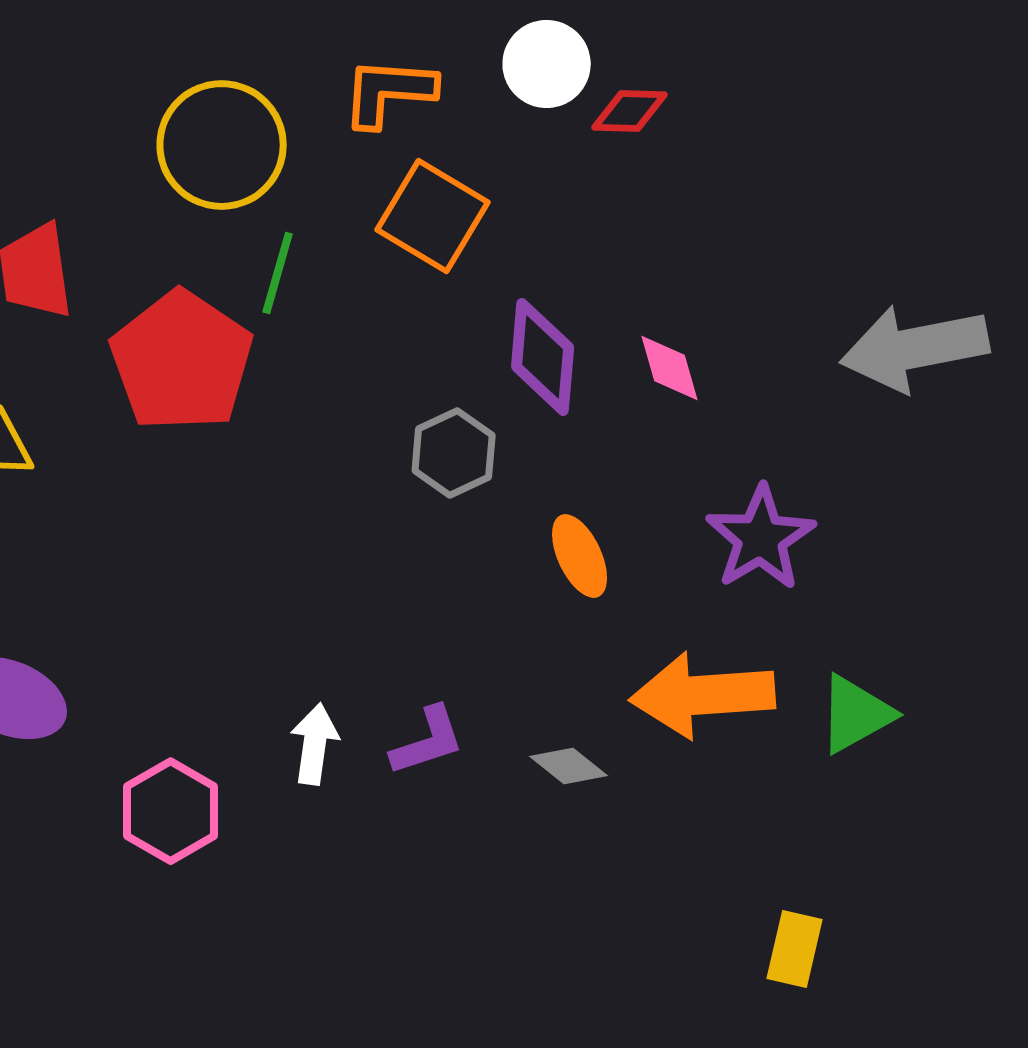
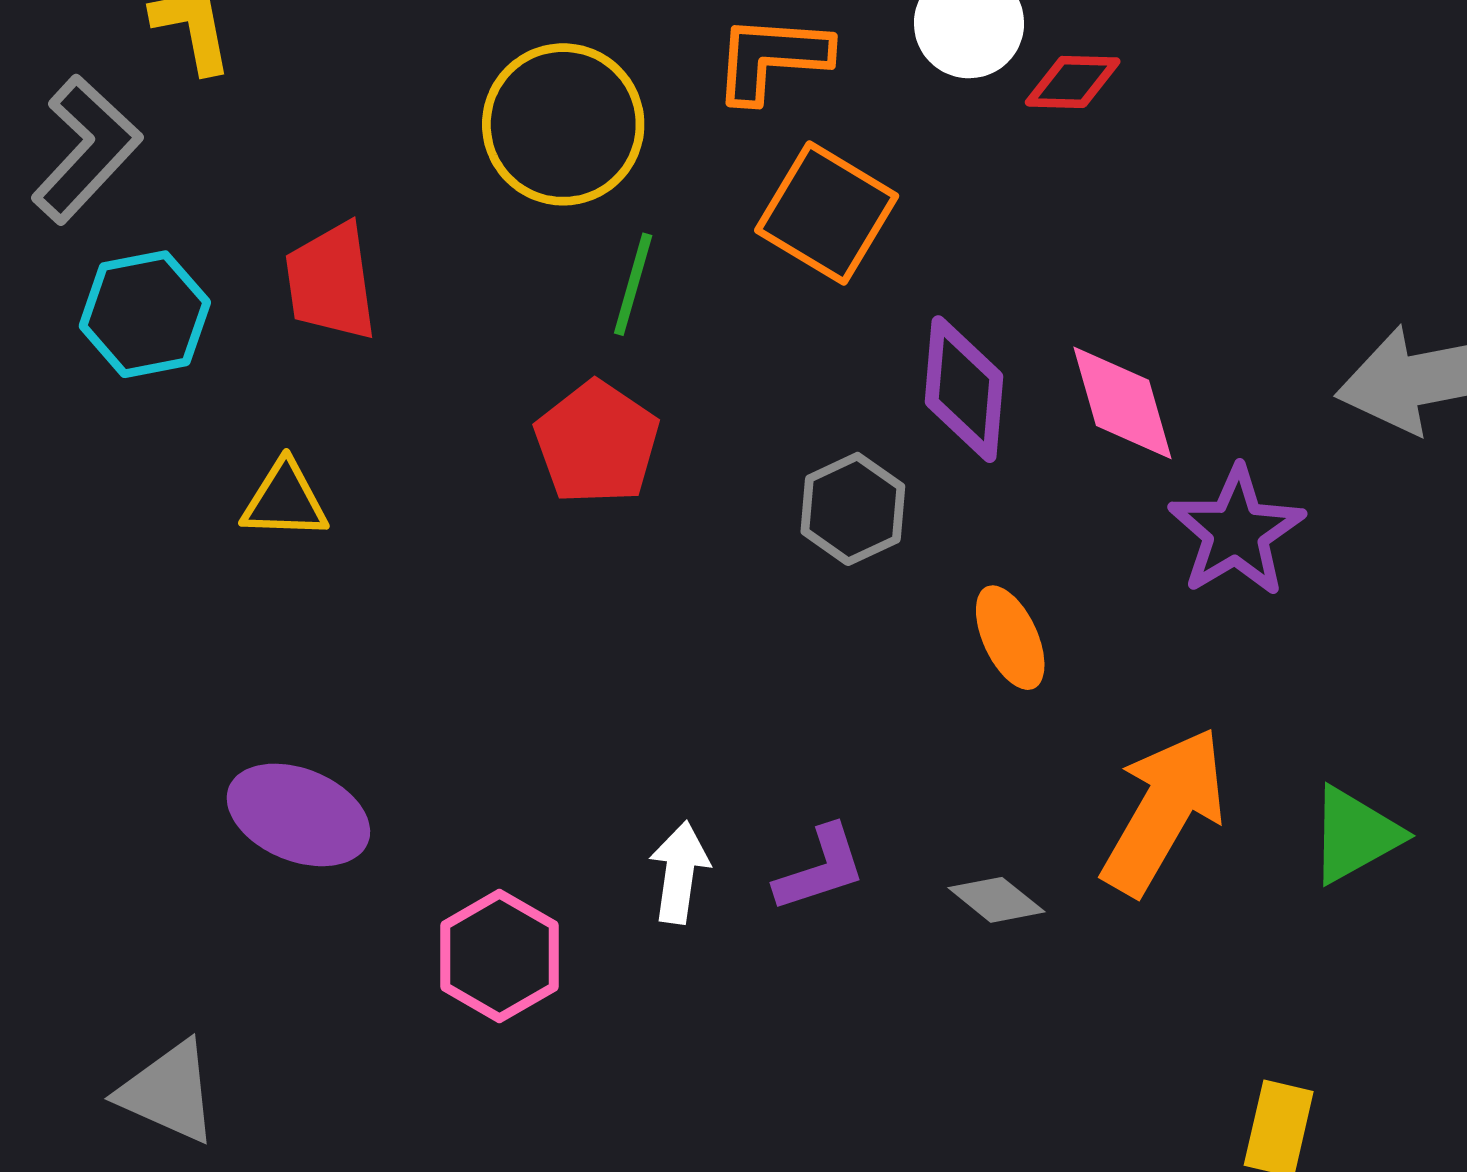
red pentagon: (182, 361) -> (597, 443), moved, size x0.7
pink diamond: (670, 368) -> (1123, 403), size x1.4
purple star: (761, 538) -> (1236, 531), moved
orange arrow: (703, 695) -> (1164, 811), turned 124

